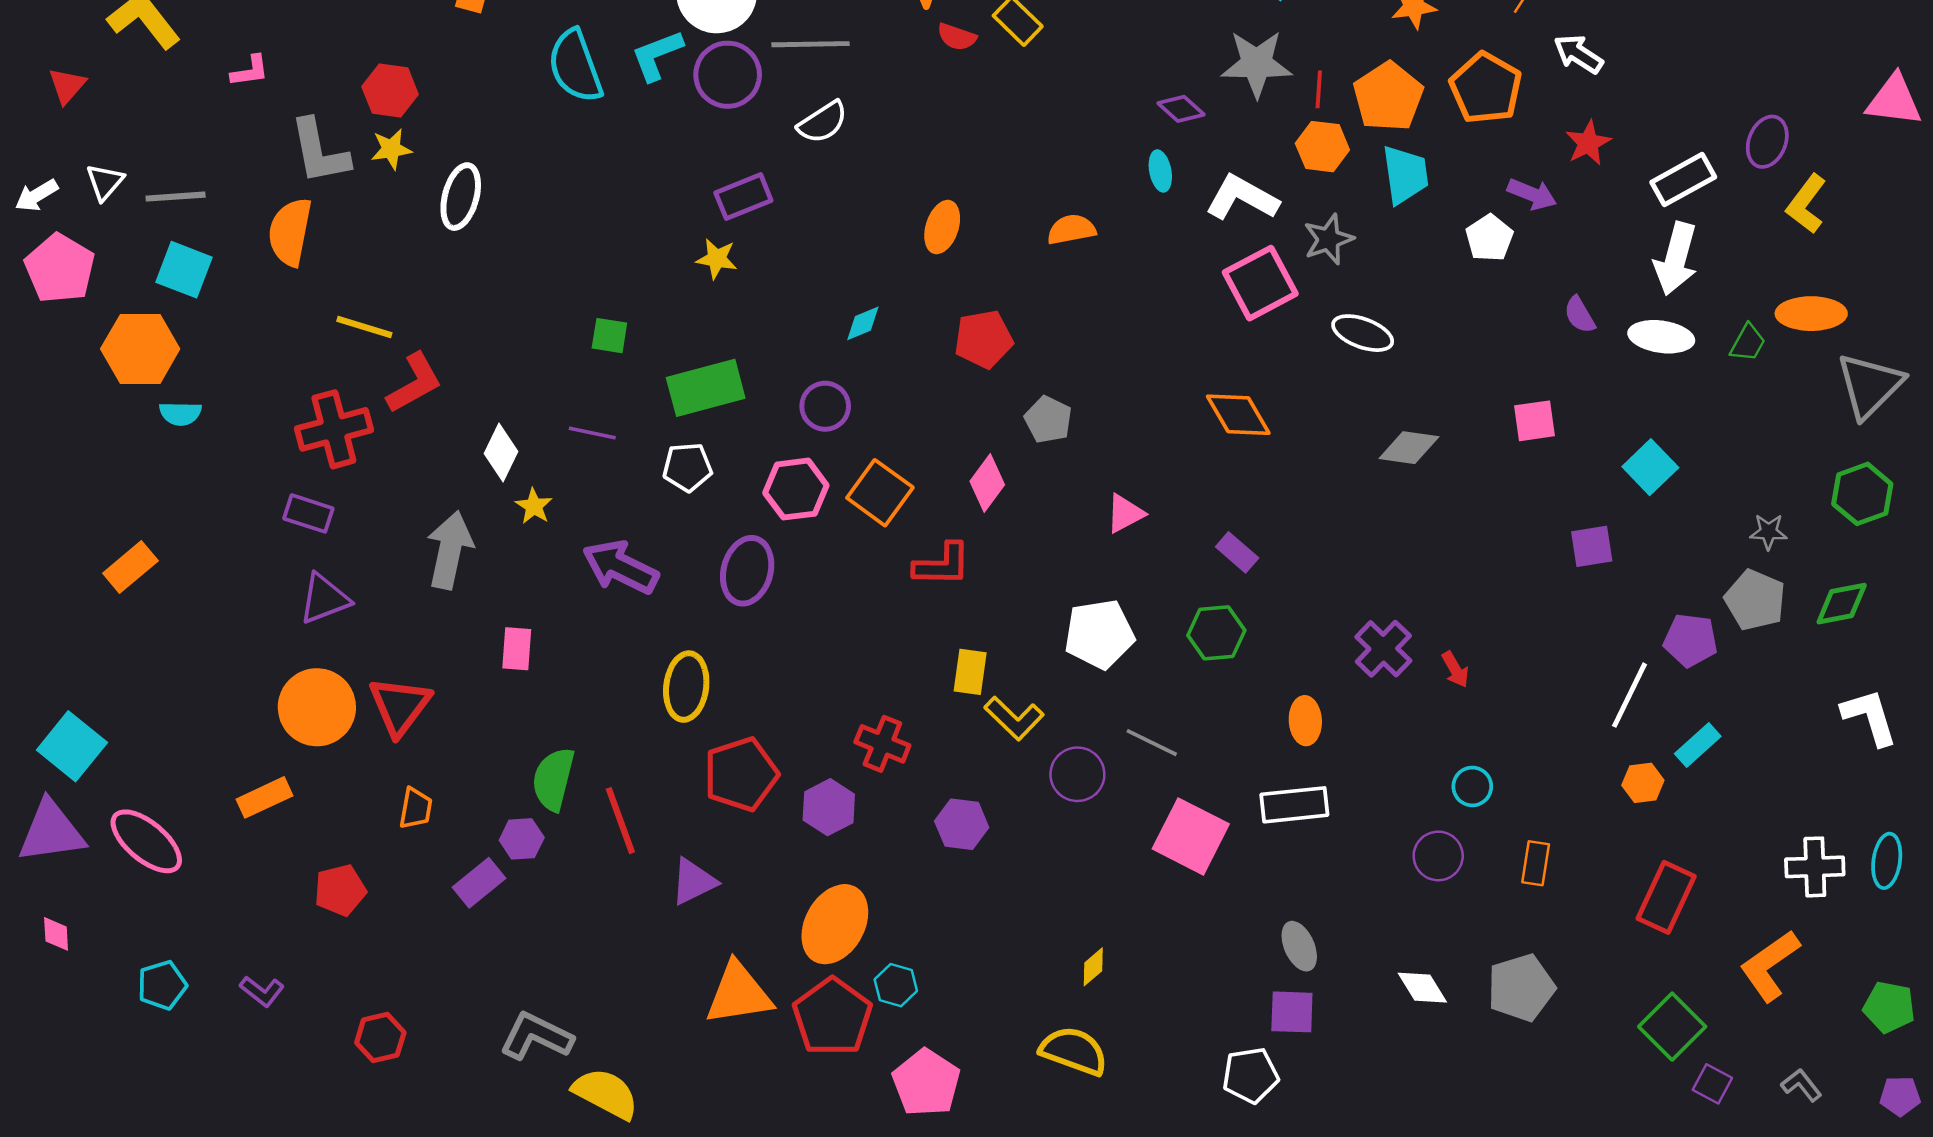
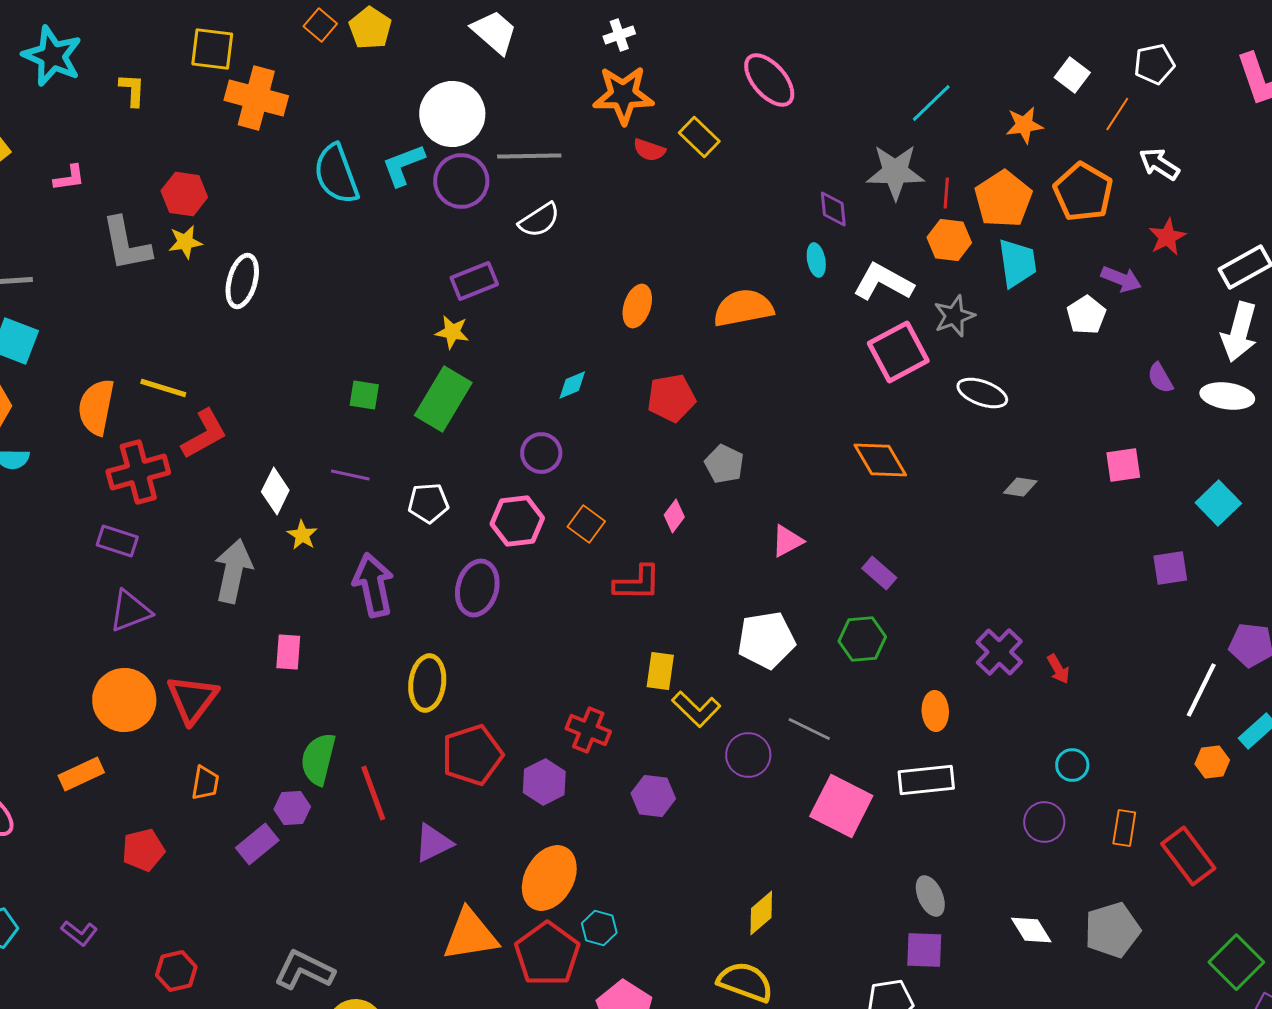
purple diamond: (1181, 109) -> (833, 209), turned 42
orange semicircle: (1071, 229) -> (743, 308), size x1.5
orange semicircle: (290, 232) -> (96, 407), moved
green rectangle: (706, 388) -> (443, 399), moved, turned -44
gray diamond: (1409, 448) -> (1020, 487), size x0.7
pink diamond: (987, 483) -> (674, 516), size x0.7
orange square: (880, 493) -> (586, 524), size x0.7
purple arrow: (620, 567) -> (373, 585), turned 52
red rectangle: (1666, 897) -> (1188, 856), moved, turned -62
yellow diamond: (1093, 967) -> (761, 913), size x1.4

